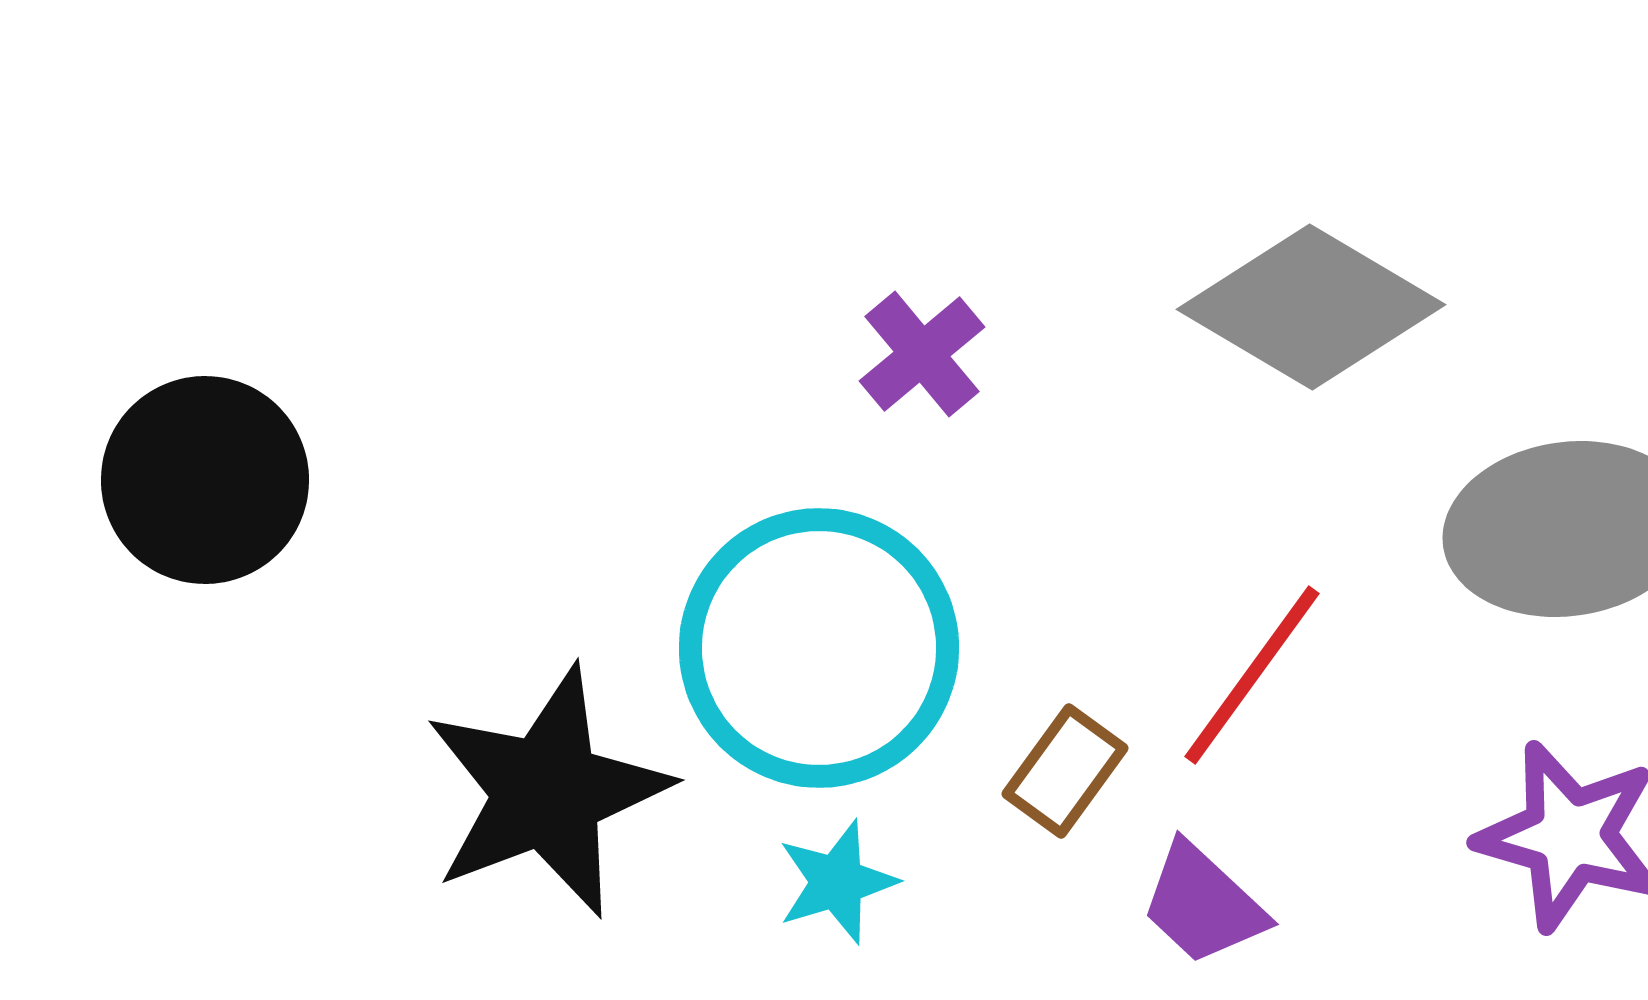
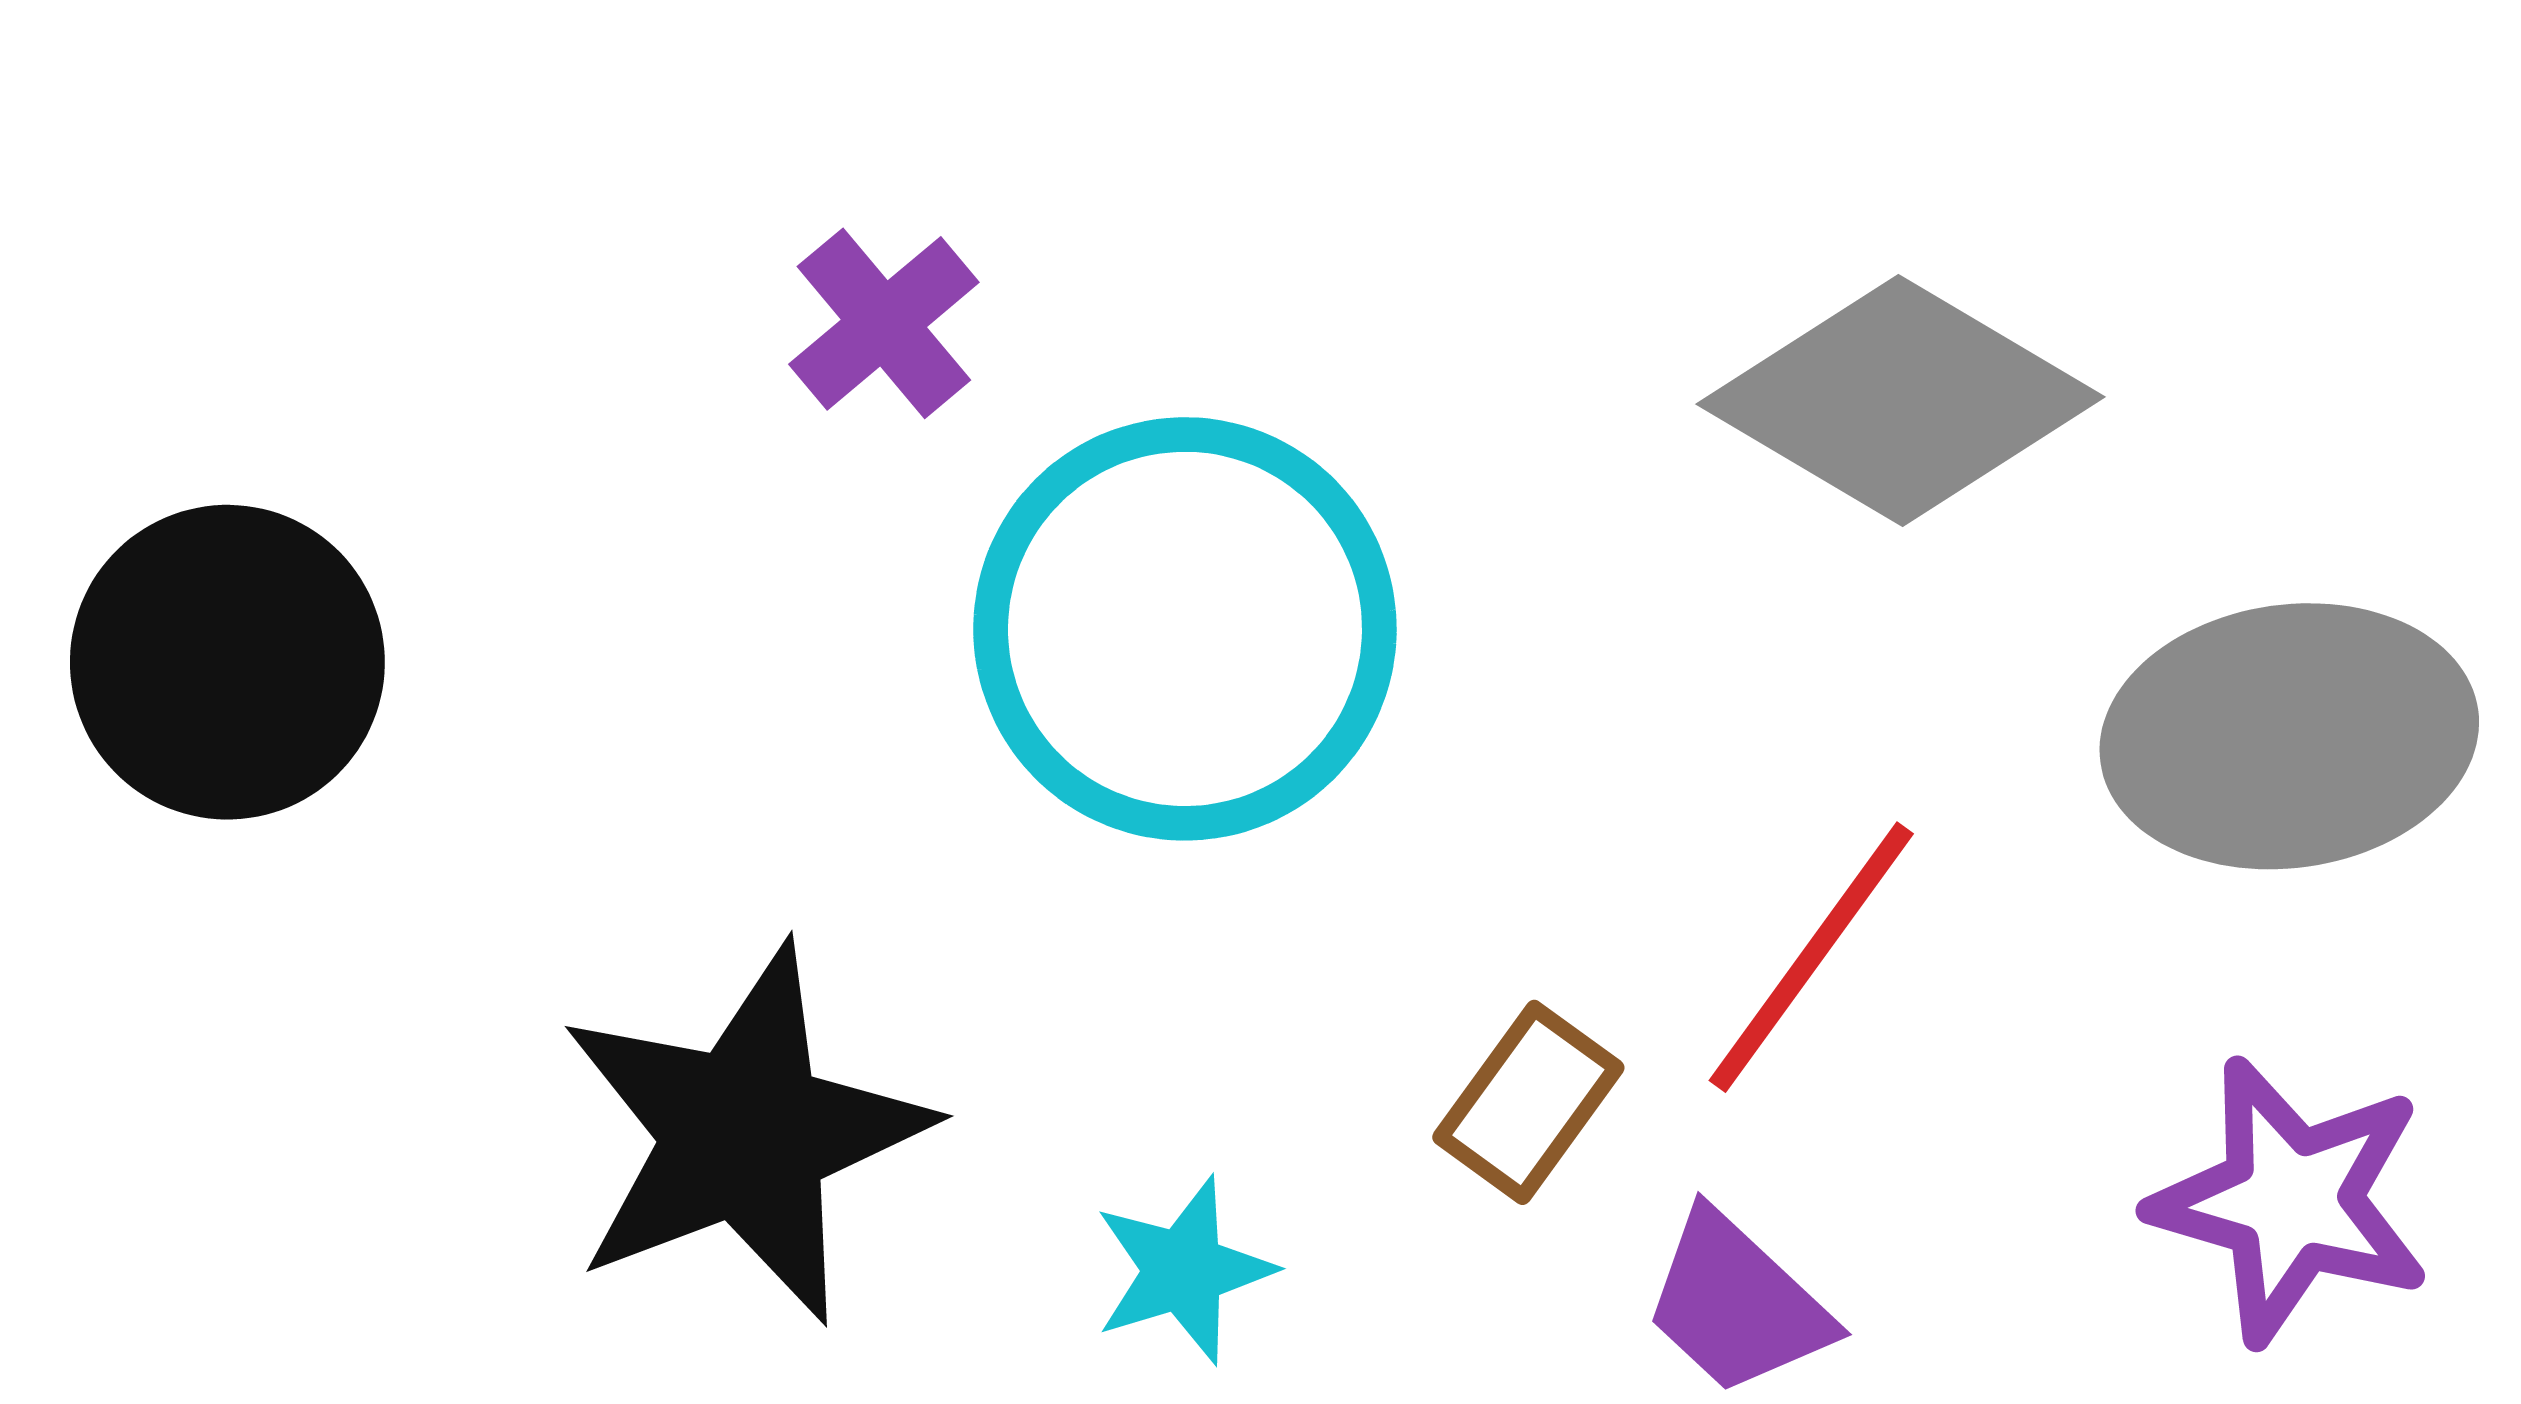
purple cross: (922, 354) -> (884, 323), moved
cyan circle: (819, 648) -> (1185, 629), moved

